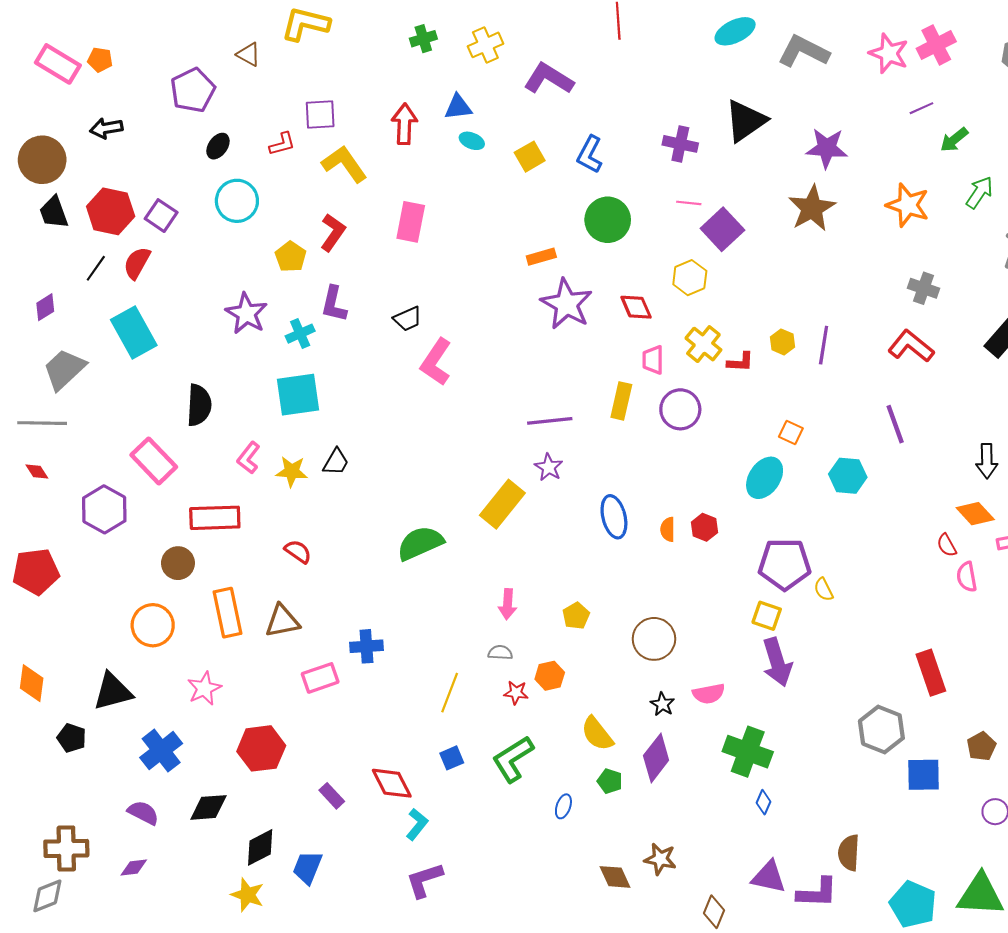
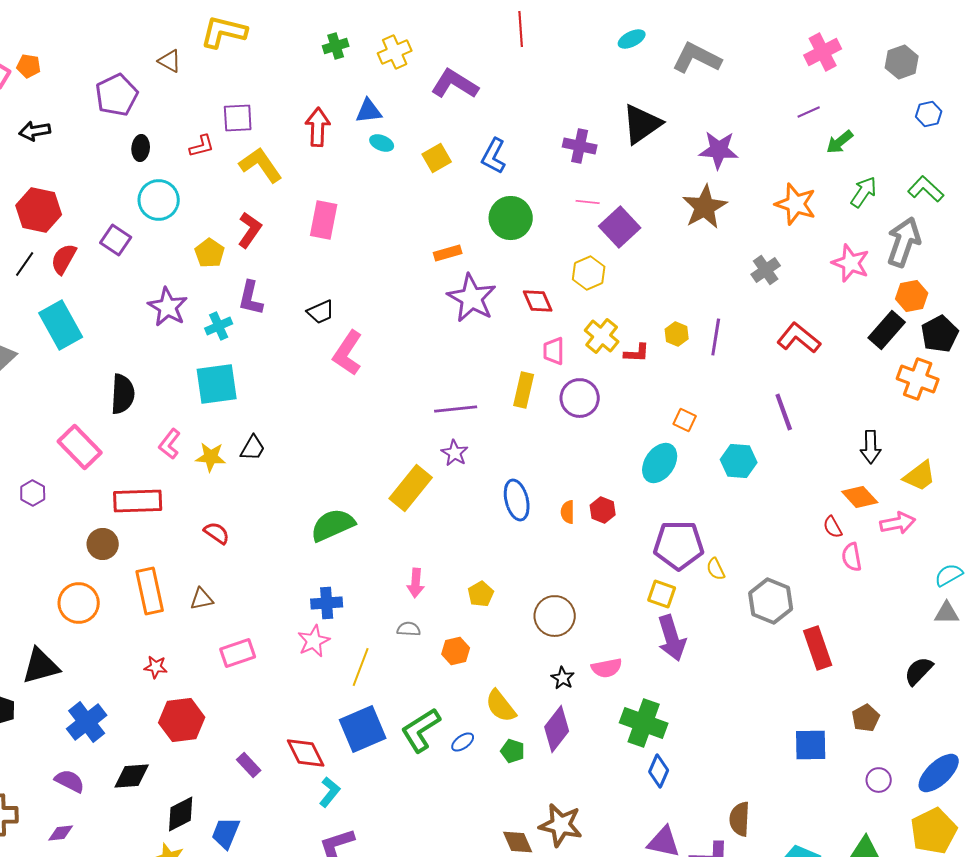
cyan ellipse: (735, 31) -> (632, 39), size x0.7
pink star: (889, 53) -> (851, 263), moved
black ellipse: (218, 146) -> (141, 148), turned -30
purple square: (161, 216) -> (116, 240), moved
gray cross: (924, 288) -> (766, 270), moved, turned 36
purple hexagon: (104, 509) -> (33, 493), size x0.6
brown triangle: (282, 621) -> (202, 599), size x0.7
blue cross: (366, 646) -> (327, 603), moved
pink star: (204, 688) -> (314, 641), moved
red star: (516, 693) -> (156, 667), moved
gray hexagon: (881, 729) -> (771, 601), moved
blue square: (452, 758) -> (363, 729), size x2.0
blue diamond: (763, 802) -> (659, 771), size x1.4
blue ellipse: (563, 806) -> (463, 742), moved, turned 35
brown star: (660, 859) -> (561, 825), size x1.4

